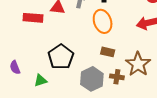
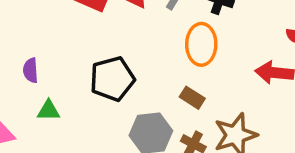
green triangle: (40, 80) -> (49, 111), moved

